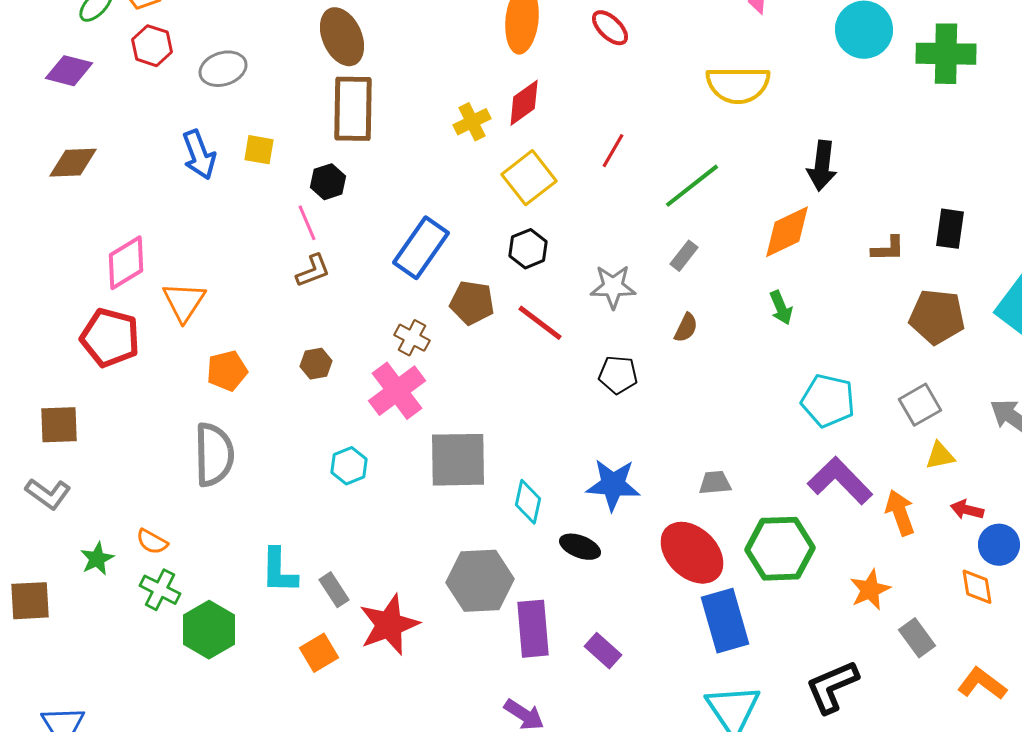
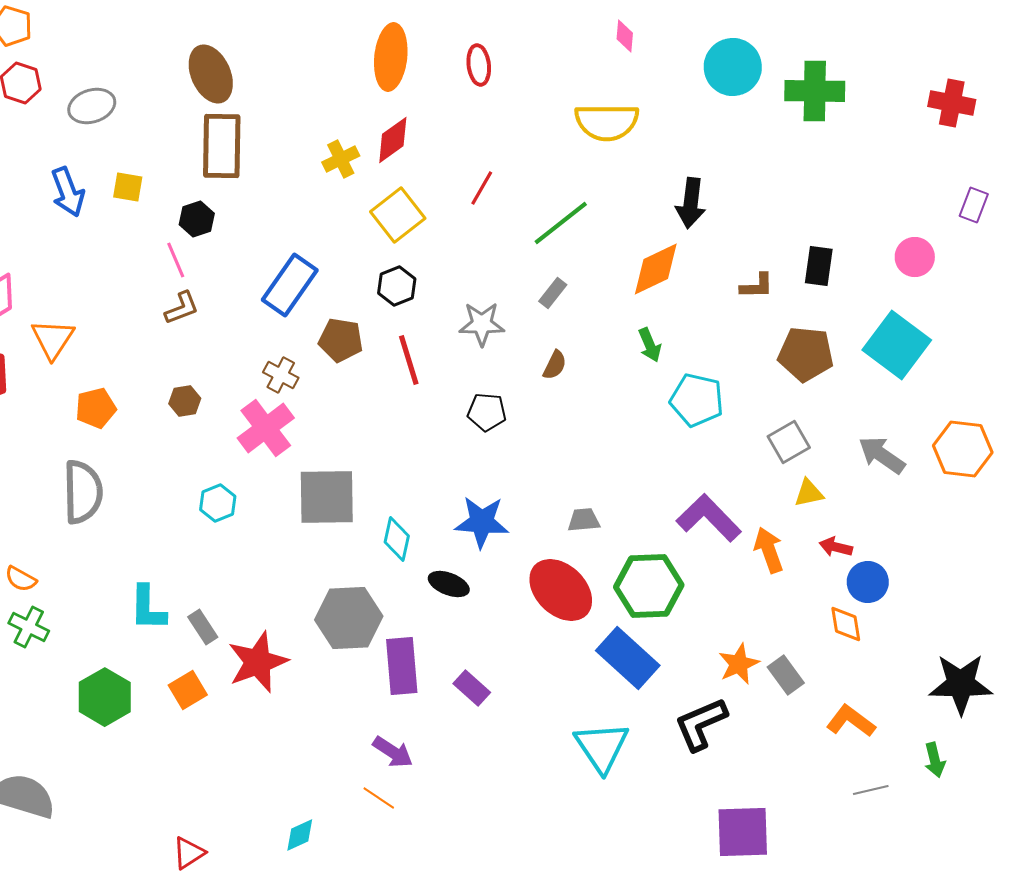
red ellipse: (610, 28) -> (479, 65), turned 39
red line: (540, 323) -> (409, 360), turned 36
cyan pentagon: (828, 401) -> (697, 400), moved
orange star: (870, 590) -> (739, 664), moved
blue rectangle: (725, 621) -> (628, 658), moved, turned -32
green hexagon: (209, 630) -> (105, 697), moved

